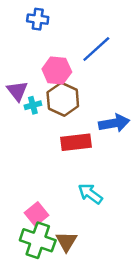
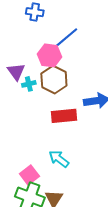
blue line: (96, 49) -> (66, 38), moved
cyan arrow: (90, 194) -> (59, 159), moved

